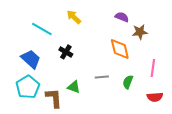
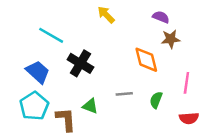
yellow arrow: (74, 17) -> (106, 15), moved
purple semicircle: (122, 17) -> (161, 17), moved
black cross: (66, 52) -> (80, 63), size x1.5

